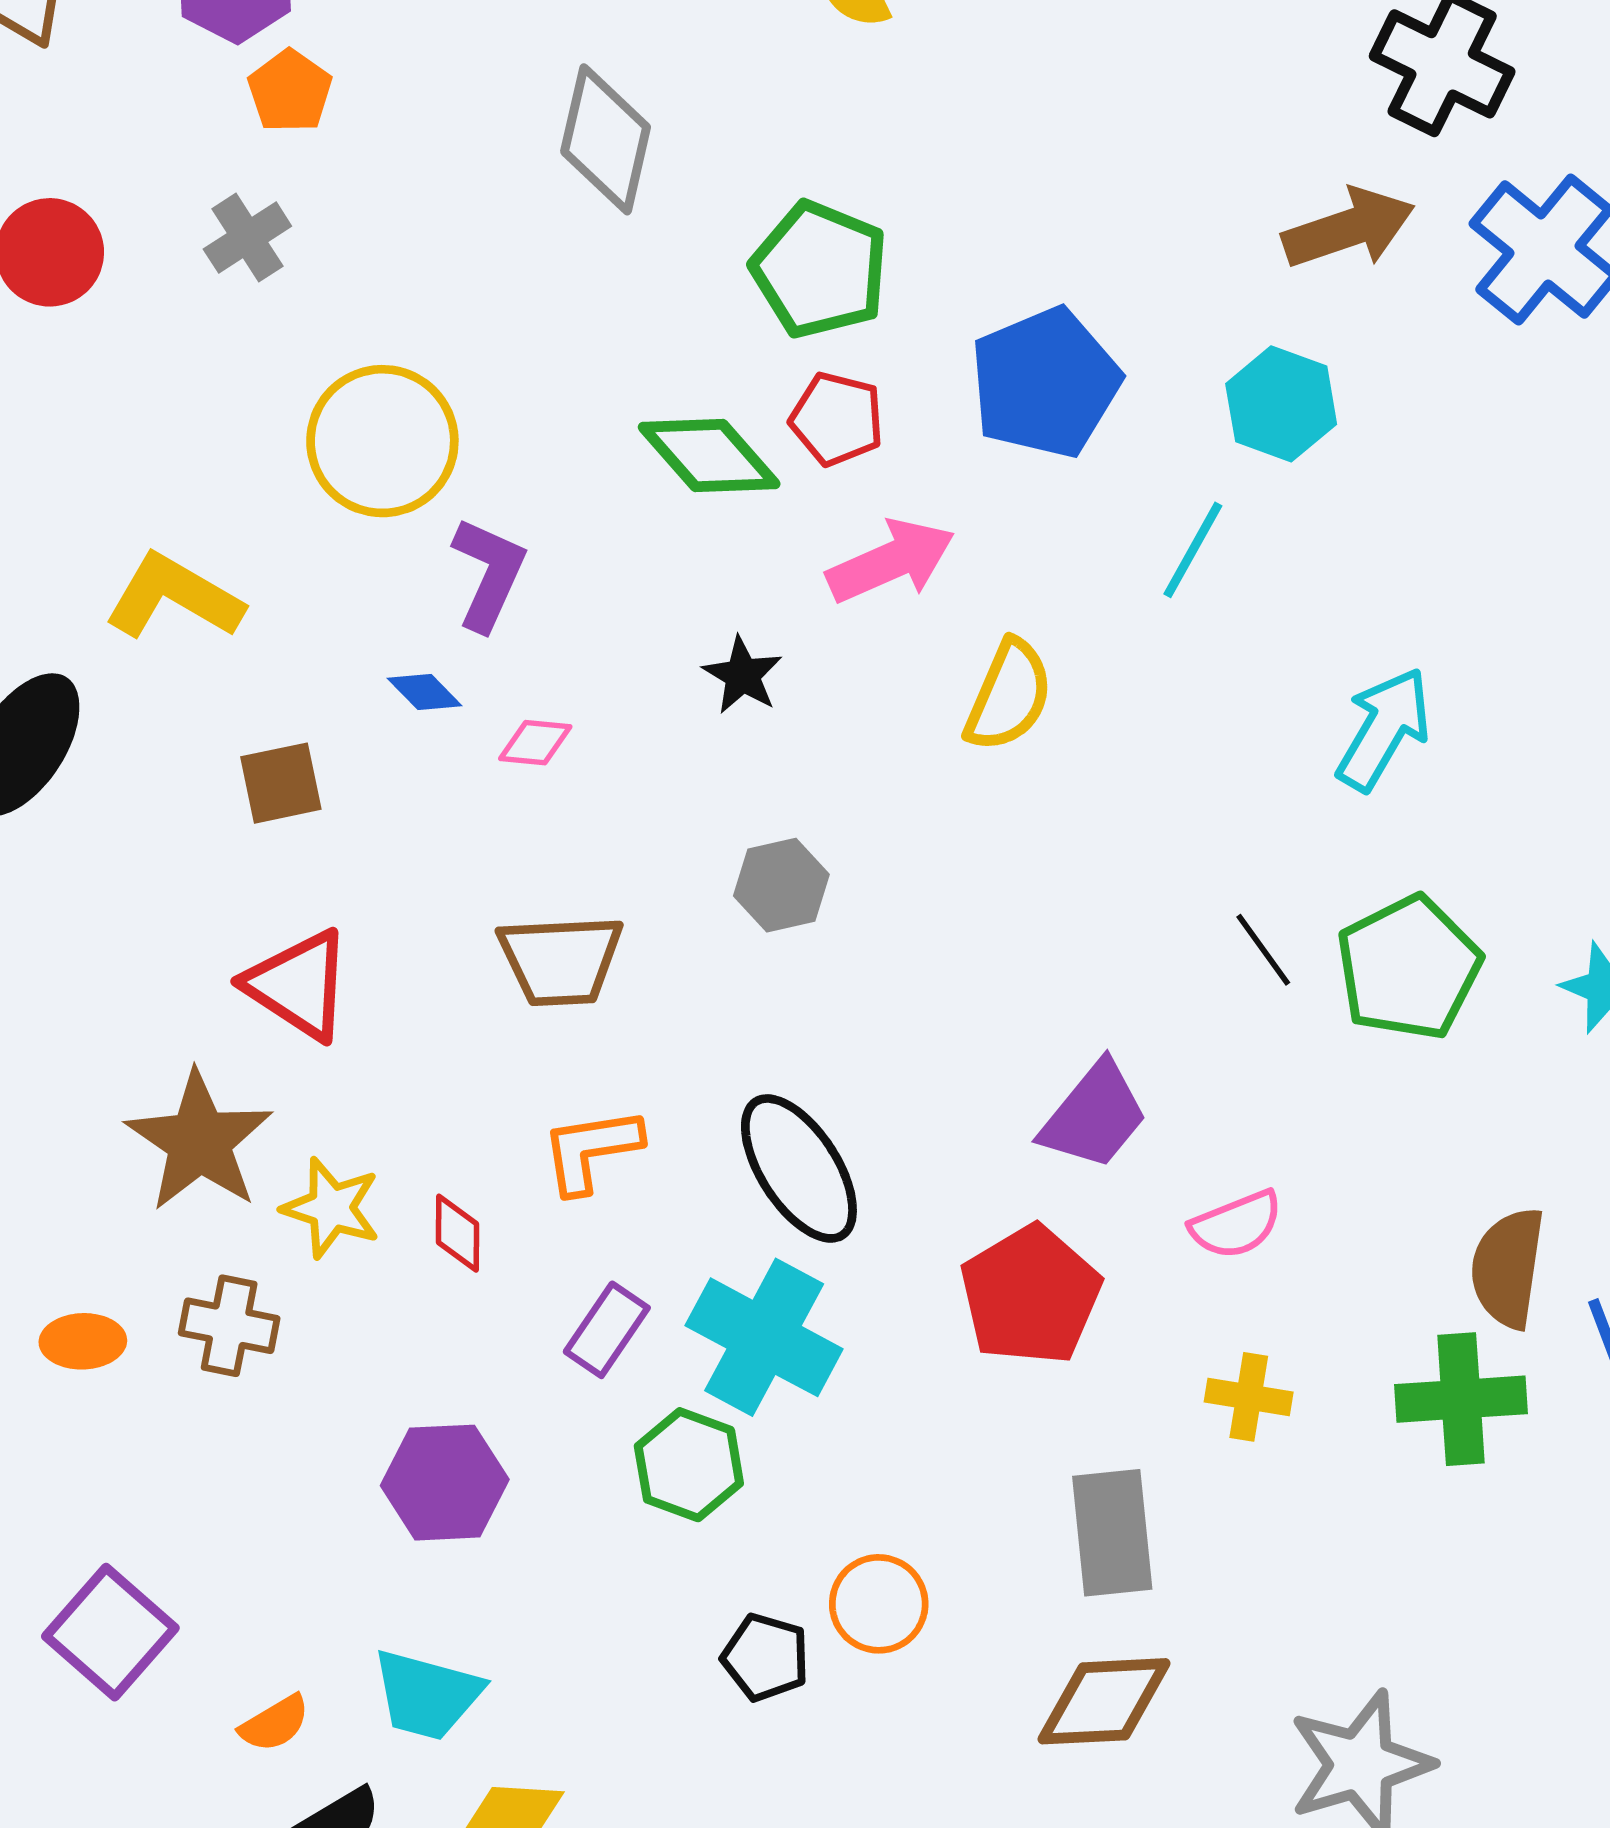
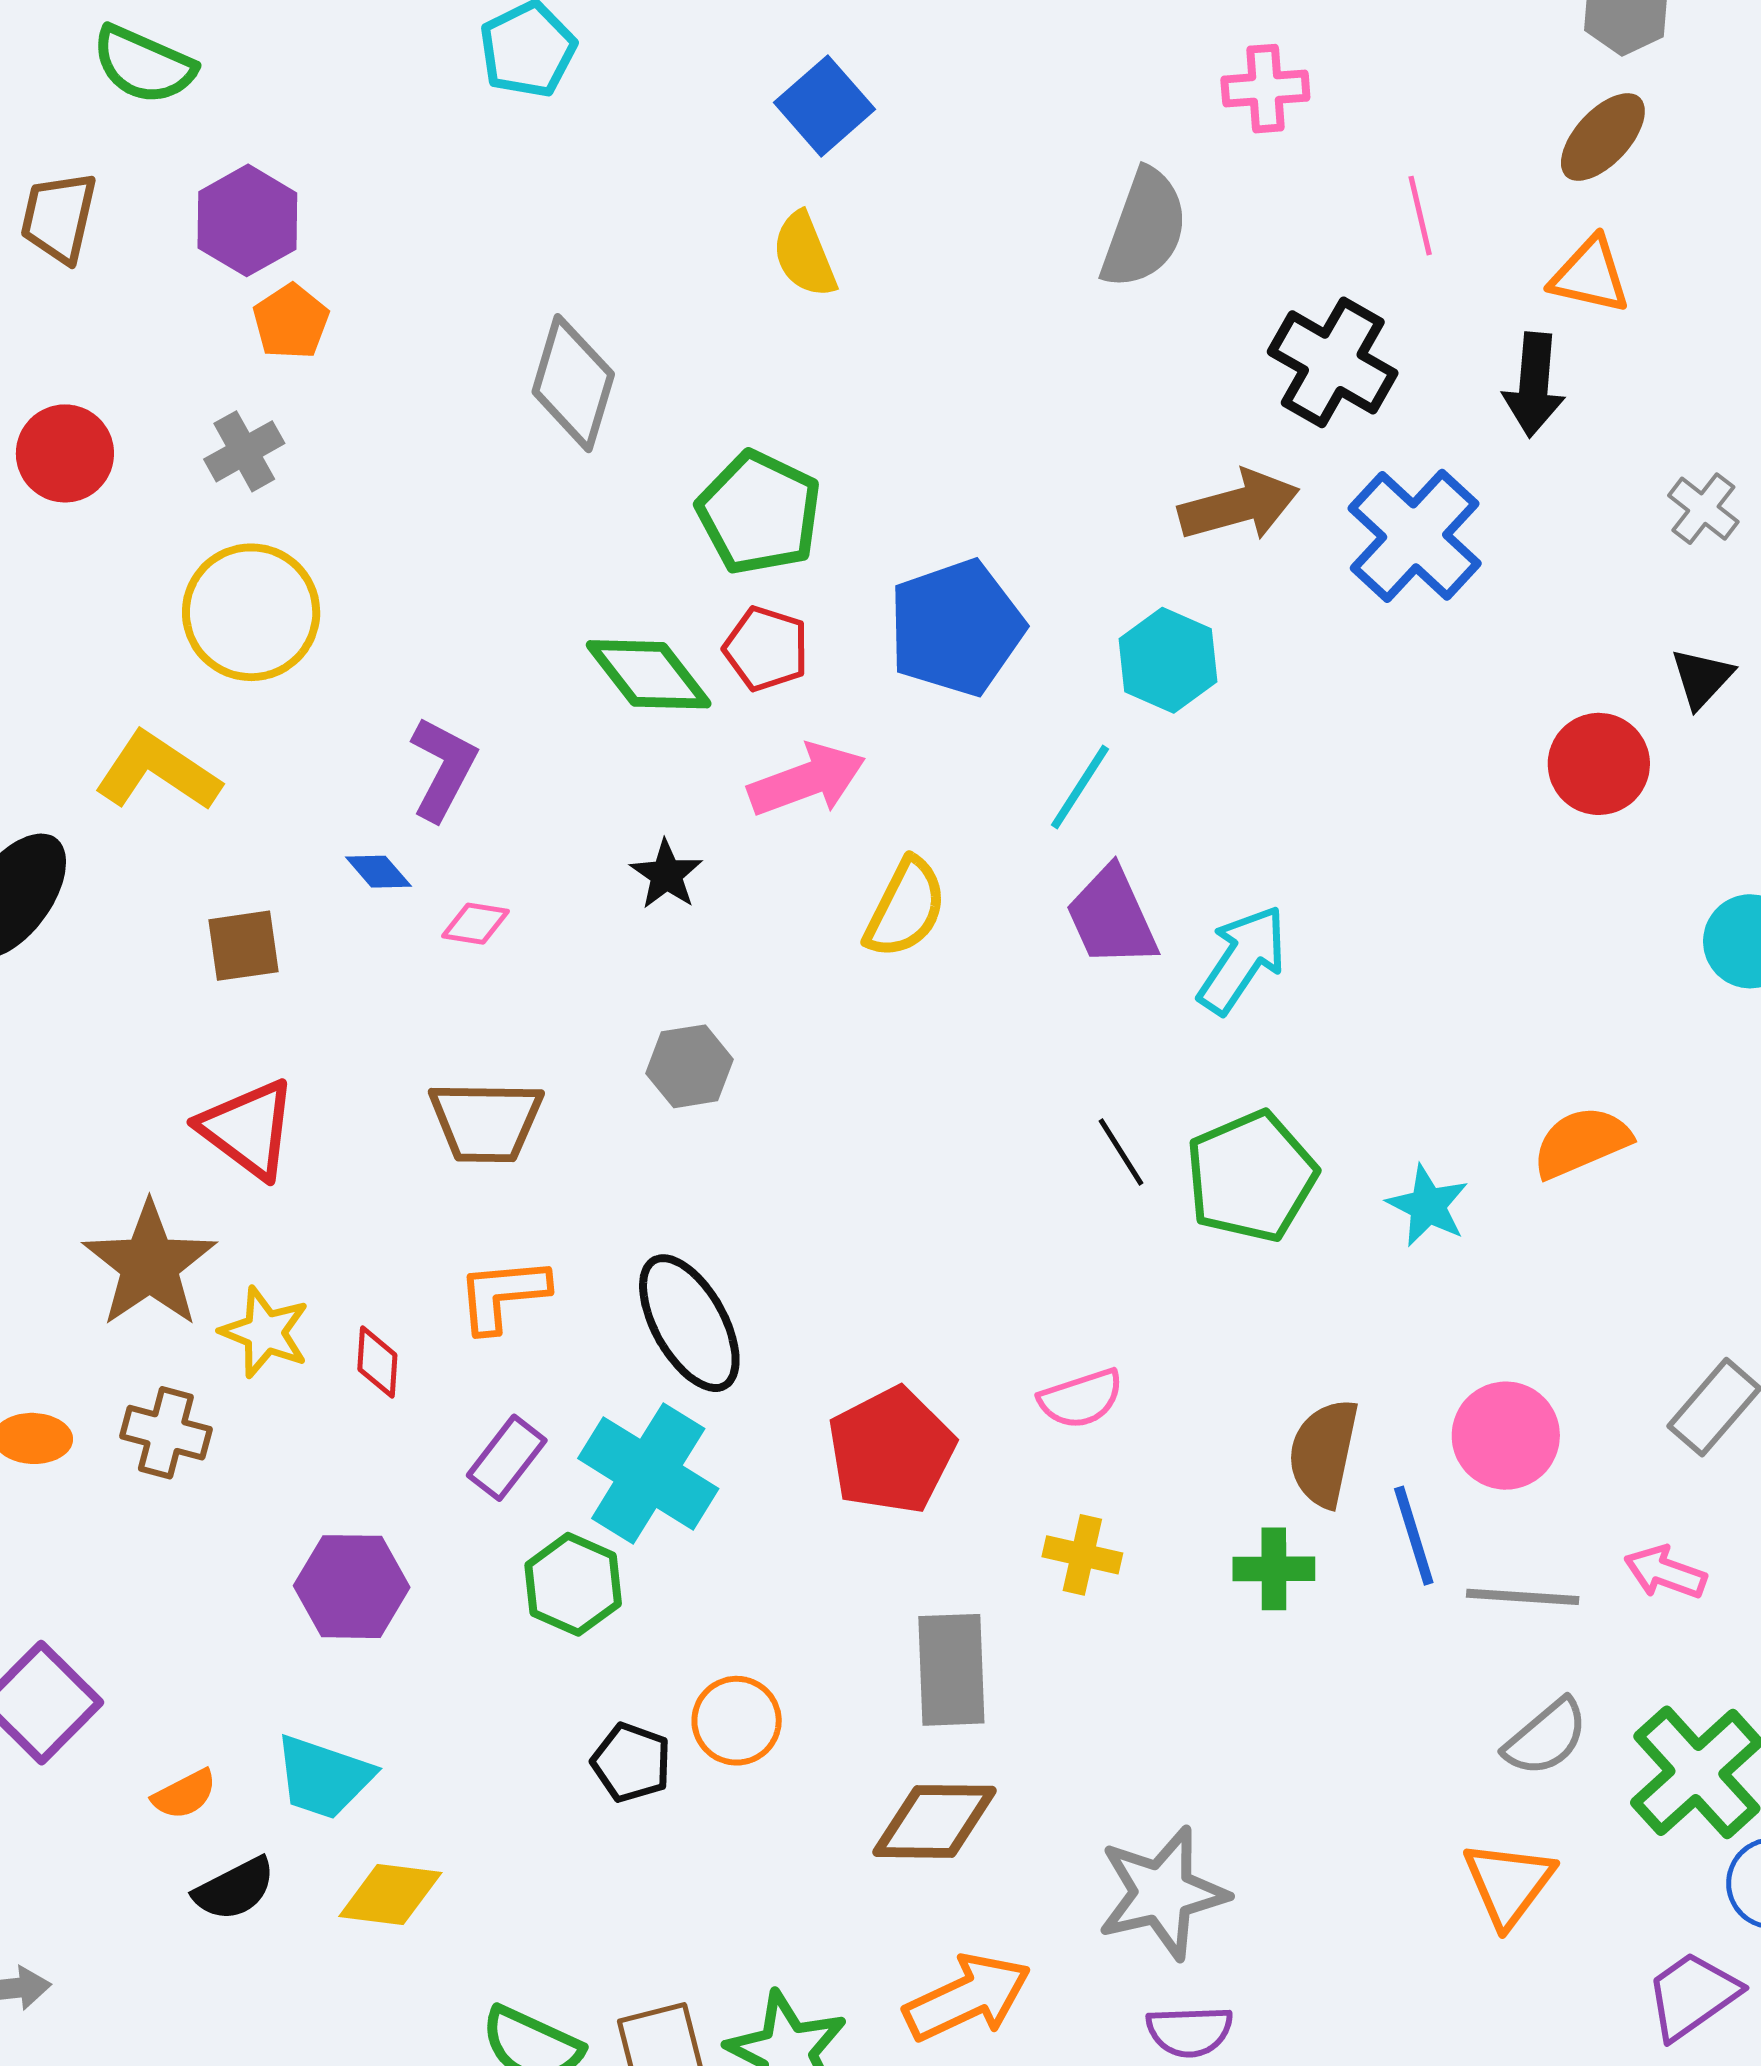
yellow circle: (382, 441) -> (251, 612), moved
purple trapezoid: (1094, 1116) -> (1112, 917), moved, turned 113
green cross: (1461, 1399) -> (1274, 1569), size x0.7

